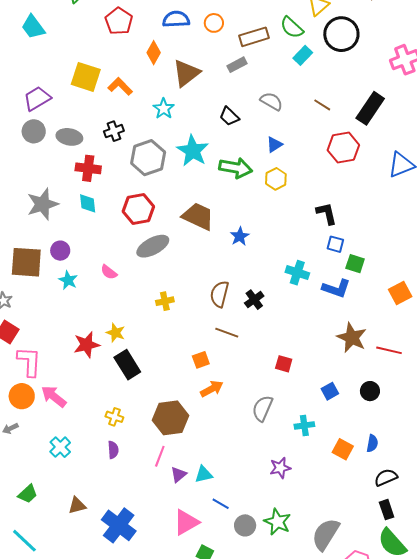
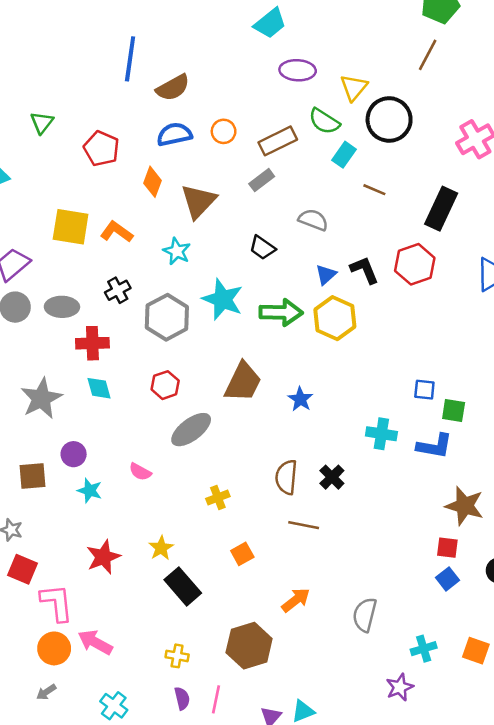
brown line: (322, 105) -> (374, 190), moved
yellow hexagon: (276, 179) -> (335, 318), size x1.5
red hexagon: (138, 209) -> (165, 385), size x0.7
black L-shape: (327, 213) -> (365, 270), moved
brown trapezoid: (198, 216) -> (243, 382), turned 100
brown square: (26, 262) -> (33, 476), size x0.7
yellow star: (116, 333) -> (161, 548), turned 30
red star: (87, 345) -> (103, 557), moved
orange square: (201, 360) -> (242, 554), moved
red square: (284, 364) -> (447, 548), moved
cyan cross: (304, 425) -> (424, 649), moved
pink line: (160, 456) -> (216, 699), moved

